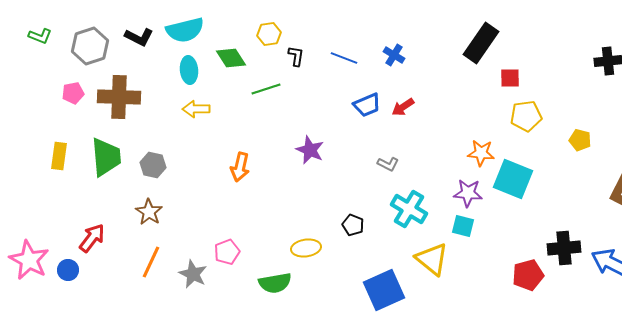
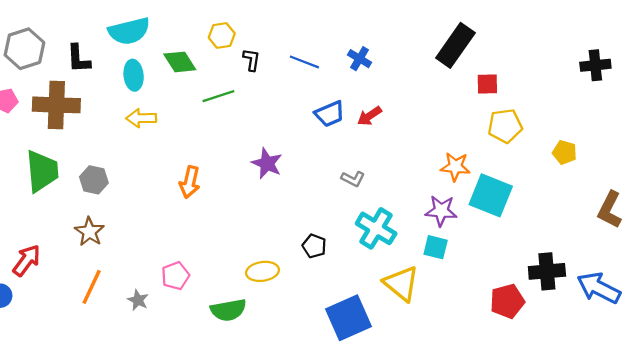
black L-shape: (139, 37) -> (78, 59), moved, turned 60
gray star: (193, 274) -> (138, 300), size x0.7

